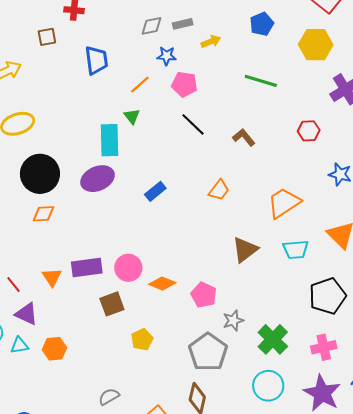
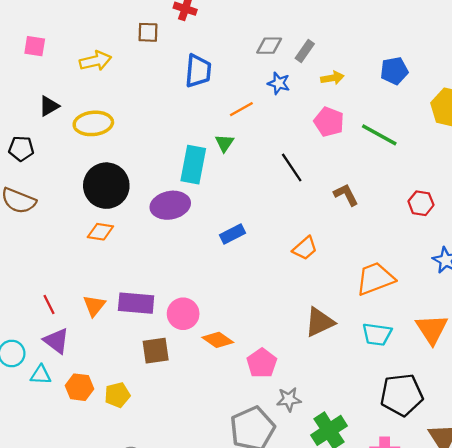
gray rectangle: (183, 24) -> (305, 51), turned -54
pink pentagon: (184, 84) -> (329, 122), moved
yellow pentagon: (142, 340) -> (117, 395), moved

